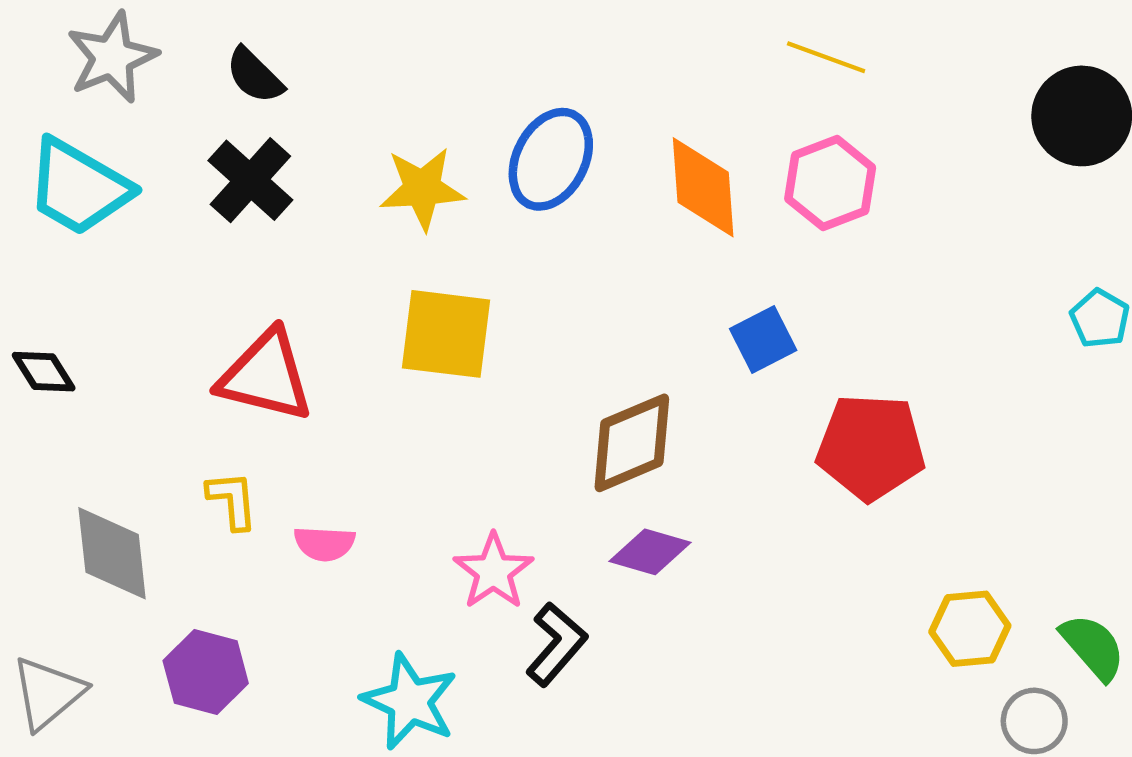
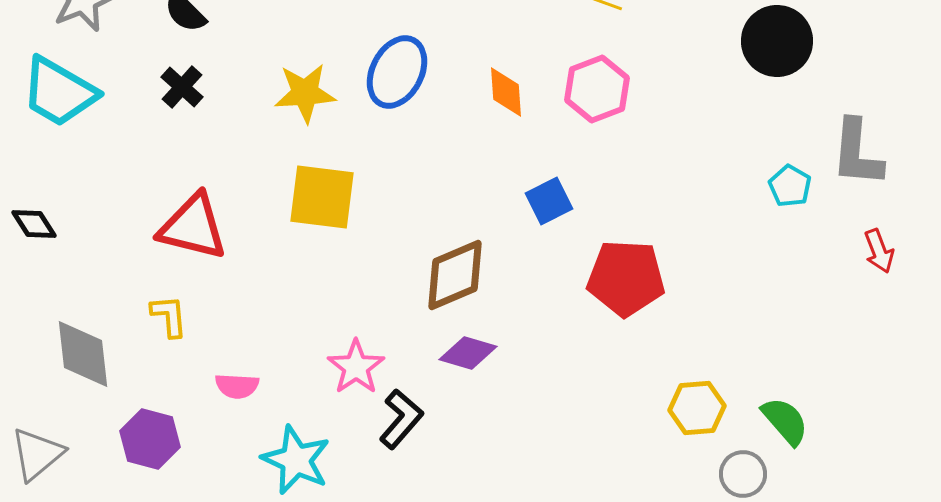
black cross: (250, 180) -> (182, 87), size x0.7
orange diamond: (703, 187) -> (506, 92), size x0.7
pink semicircle: (324, 544) -> (237, 386), moved

